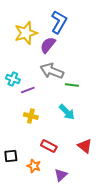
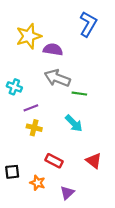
blue L-shape: (59, 22) -> (88, 24), moved
purple semicircle: (48, 45) -> (53, 49), turned 60
purple line: (28, 90) -> (31, 108), moved

